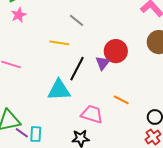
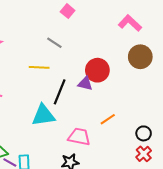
purple triangle: (103, 63) -> (85, 84), turned -49
orange line: (121, 100) -> (108, 119), turned -56

